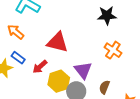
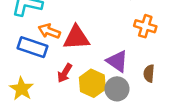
orange arrow: (16, 32) -> (49, 31), moved
blue rectangle: (18, 58) -> (32, 47), moved, size x1.6

